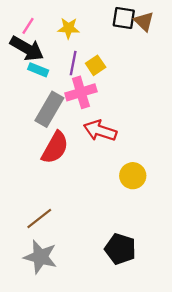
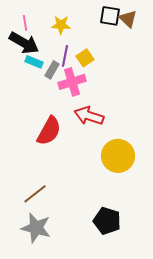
pink line: (28, 26) -> (25, 23), turned -42
gray rectangle: (49, 109) -> (52, 70), moved, size x0.6
yellow circle: (133, 176) -> (118, 156), size x1.4

